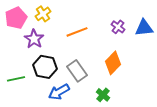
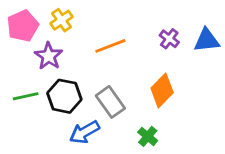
green line: (16, 79) -> (26, 96), moved

